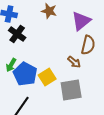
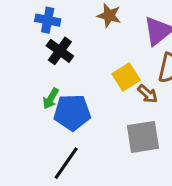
blue pentagon: (25, 74) -> (72, 112), turned -30
yellow square: (47, 77) -> (126, 77), moved

